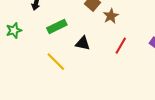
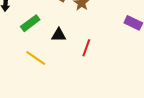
red line: (121, 46) -> (86, 48), moved

